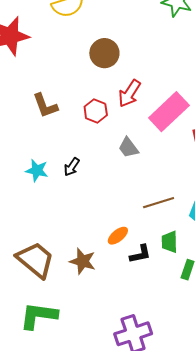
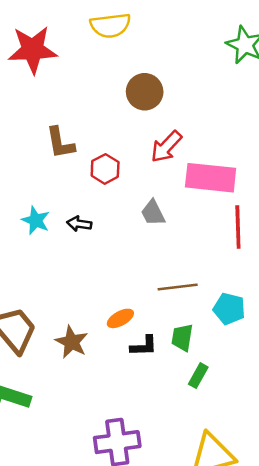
red hexagon: (96, 111) -> (105, 169), moved
pink rectangle: (169, 112) -> (211, 178), turned 39
black arrow: (72, 167) -> (79, 224), turned 54

